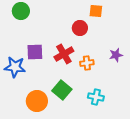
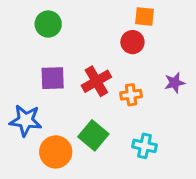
green circle: (21, 11) -> (48, 24), moved
red circle: (80, 28) -> (132, 42), moved
blue star: (15, 67) -> (26, 120), moved

